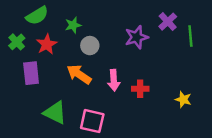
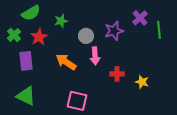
gray circle: (90, 46) -> (86, 36), moved
pink arrow: (114, 80) -> (95, 56), moved
yellow star: (183, 99) -> (142, 82), moved
green triangle: (55, 113) -> (26, 96), moved

